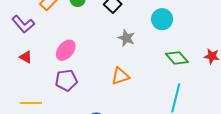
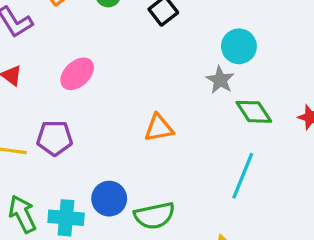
gray star: (126, 38) -> (220, 80), moved
purple pentagon: (66, 80) -> (55, 138), moved

